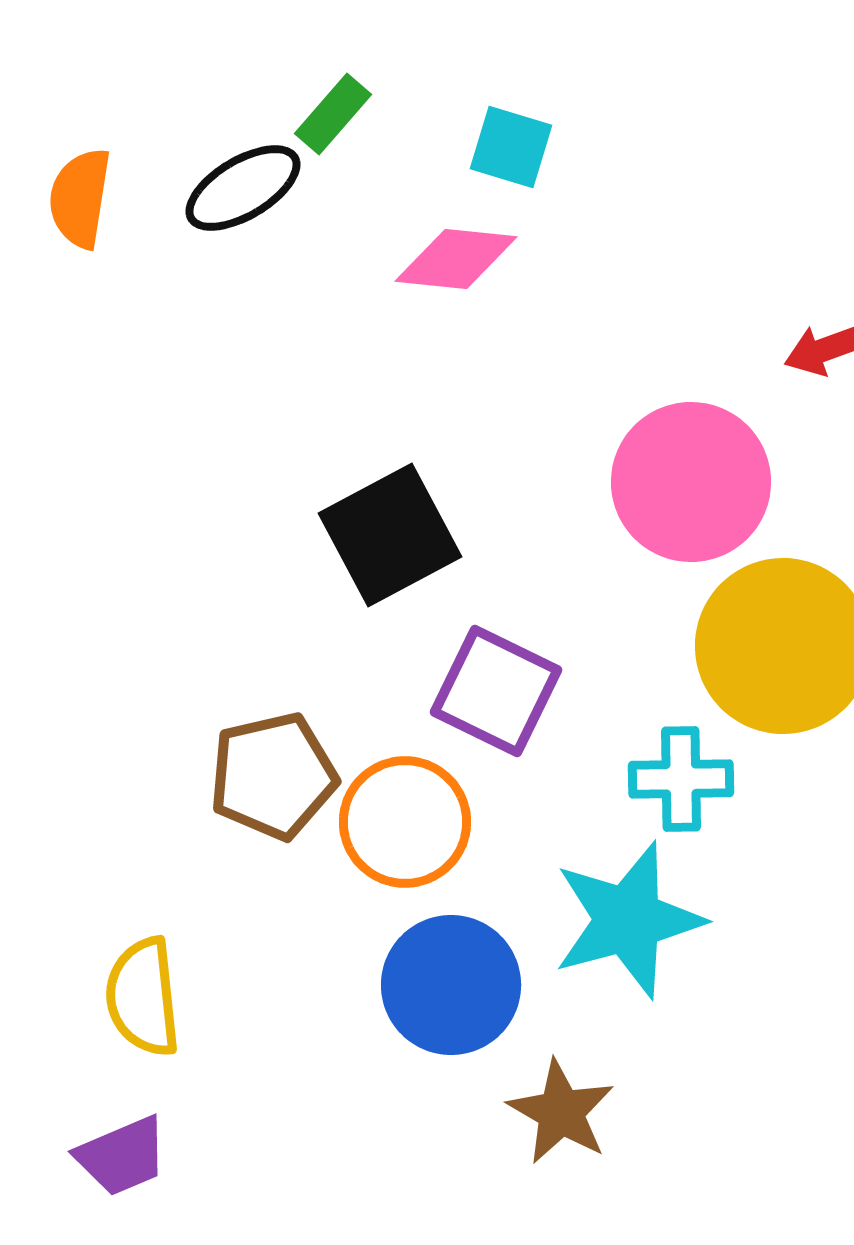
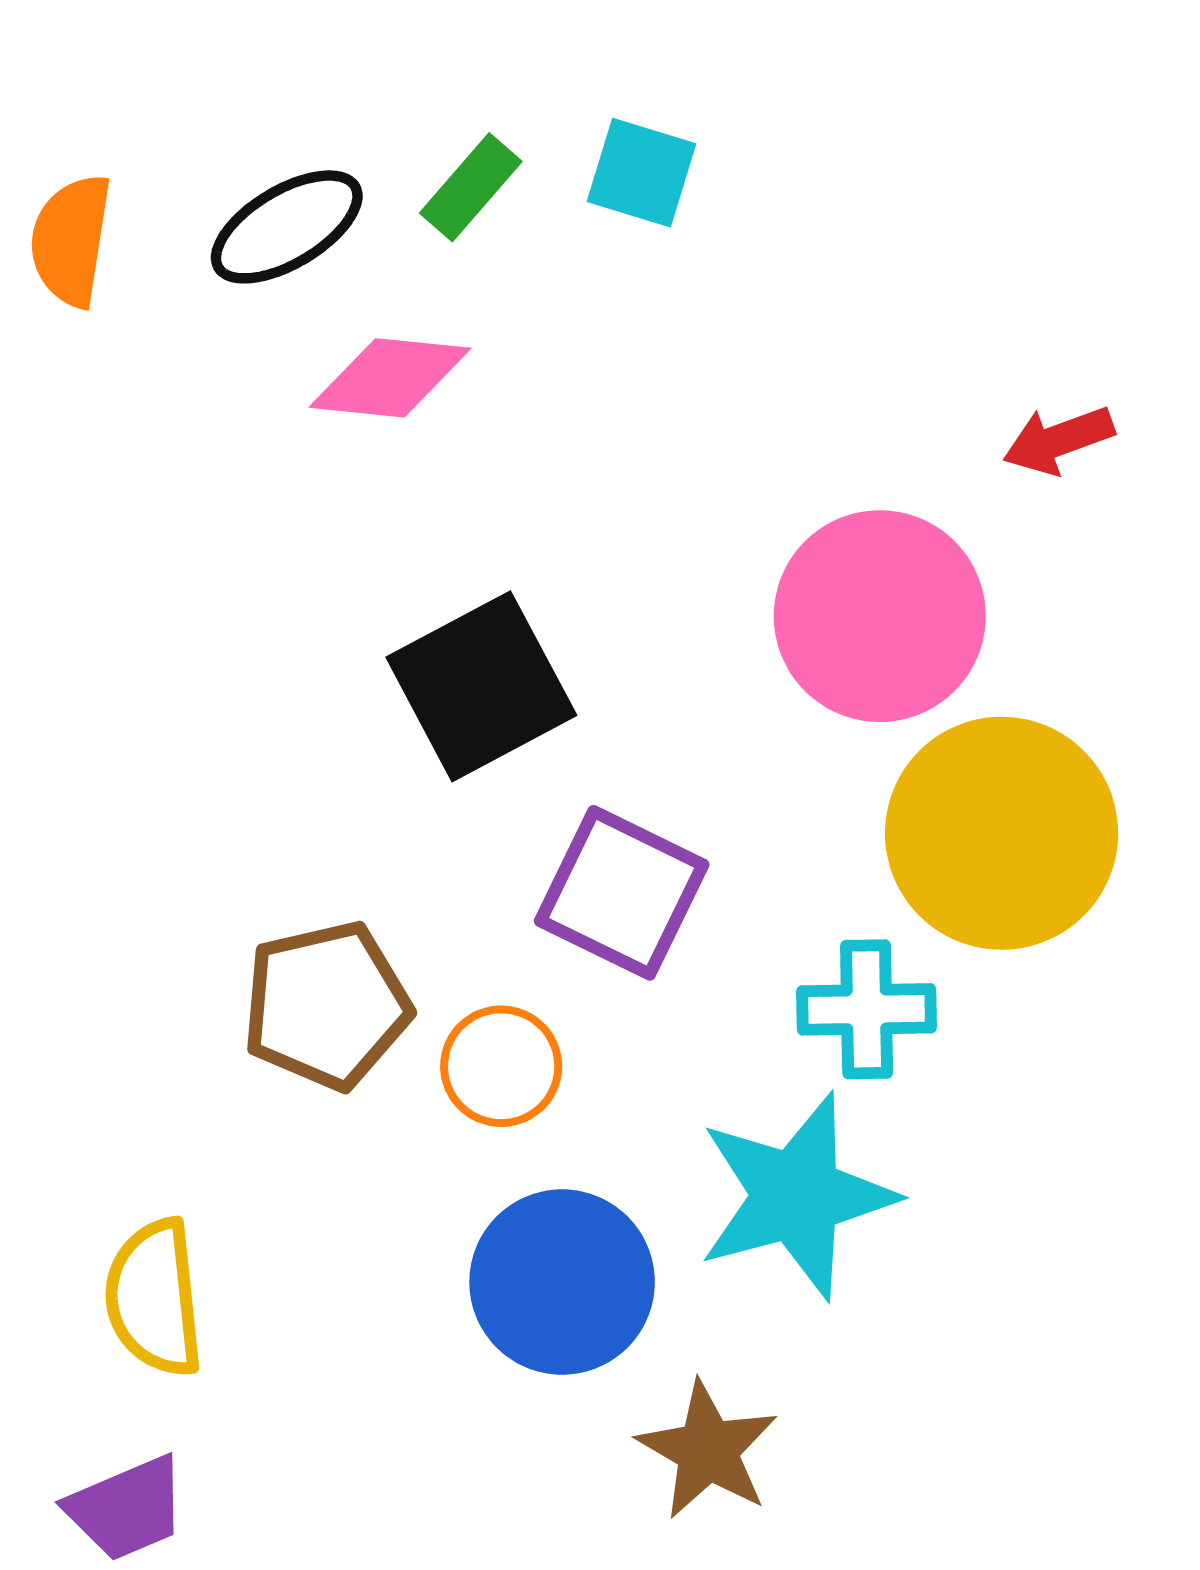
green rectangle: (333, 114) -> (471, 187), moved
pink diamond: (456, 259) -> (390, 378), moved
orange circle: (405, 822) -> (501, 1066), size x0.7

